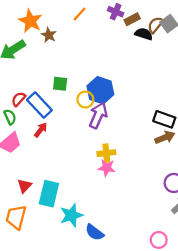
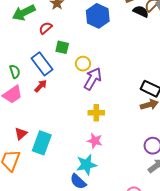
blue hexagon: (100, 90) -> (98, 16), moved
red semicircle: (18, 99) -> (46, 28), moved
pink star: (107, 168) -> (95, 141), moved
cyan star: (71, 215) -> (86, 165), moved

